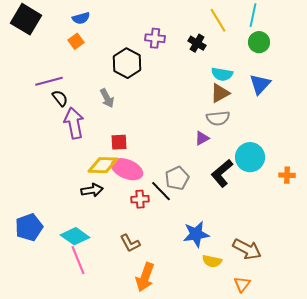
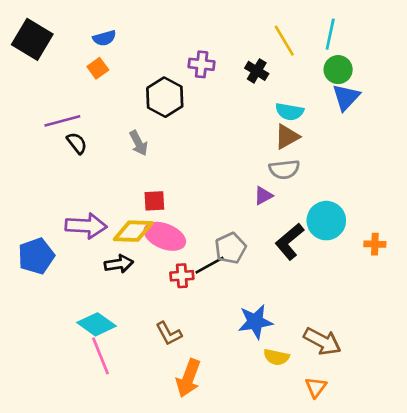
blue triangle: (260, 84) -> (346, 97), moved
purple arrow: (74, 123) -> (86, 226), moved, turned 104
black line: (161, 191) -> (209, 265), turned -75
blue pentagon: (29, 227) -> (36, 256), moved

